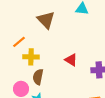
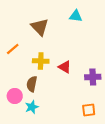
yellow cross: (31, 57) -> (41, 61), moved

